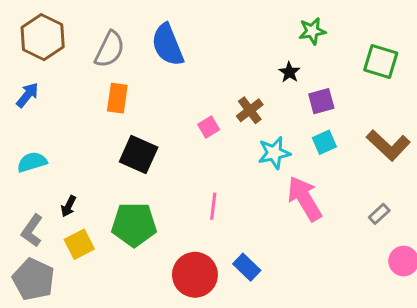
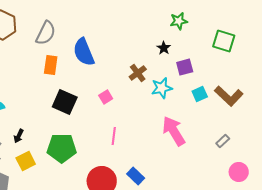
blue semicircle: (168, 45) -> (84, 52), moved
pink square: (209, 127) -> (106, 97), moved
cyan square: (324, 142) -> (200, 94), moved
cyan star: (274, 153) -> (162, 88), moved

